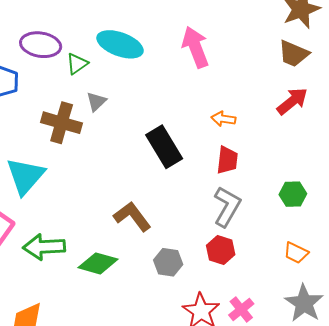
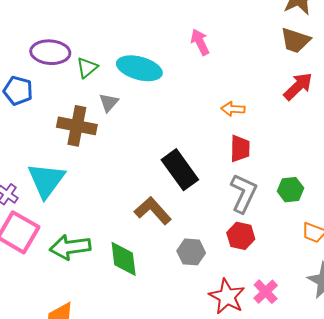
cyan ellipse: (120, 44) -> (139, 68), moved
pink arrow: (195, 47) -> (200, 42), size x0.7
black rectangle: (164, 147) -> (180, 170), moved
green hexagon: (293, 194) -> (290, 190), moved
green diamond: (98, 263) -> (124, 259), turned 72

